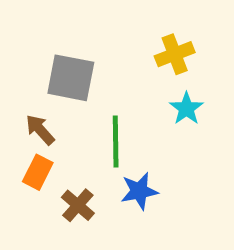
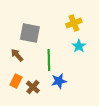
orange rectangle: (38, 172) -> (16, 81), moved

